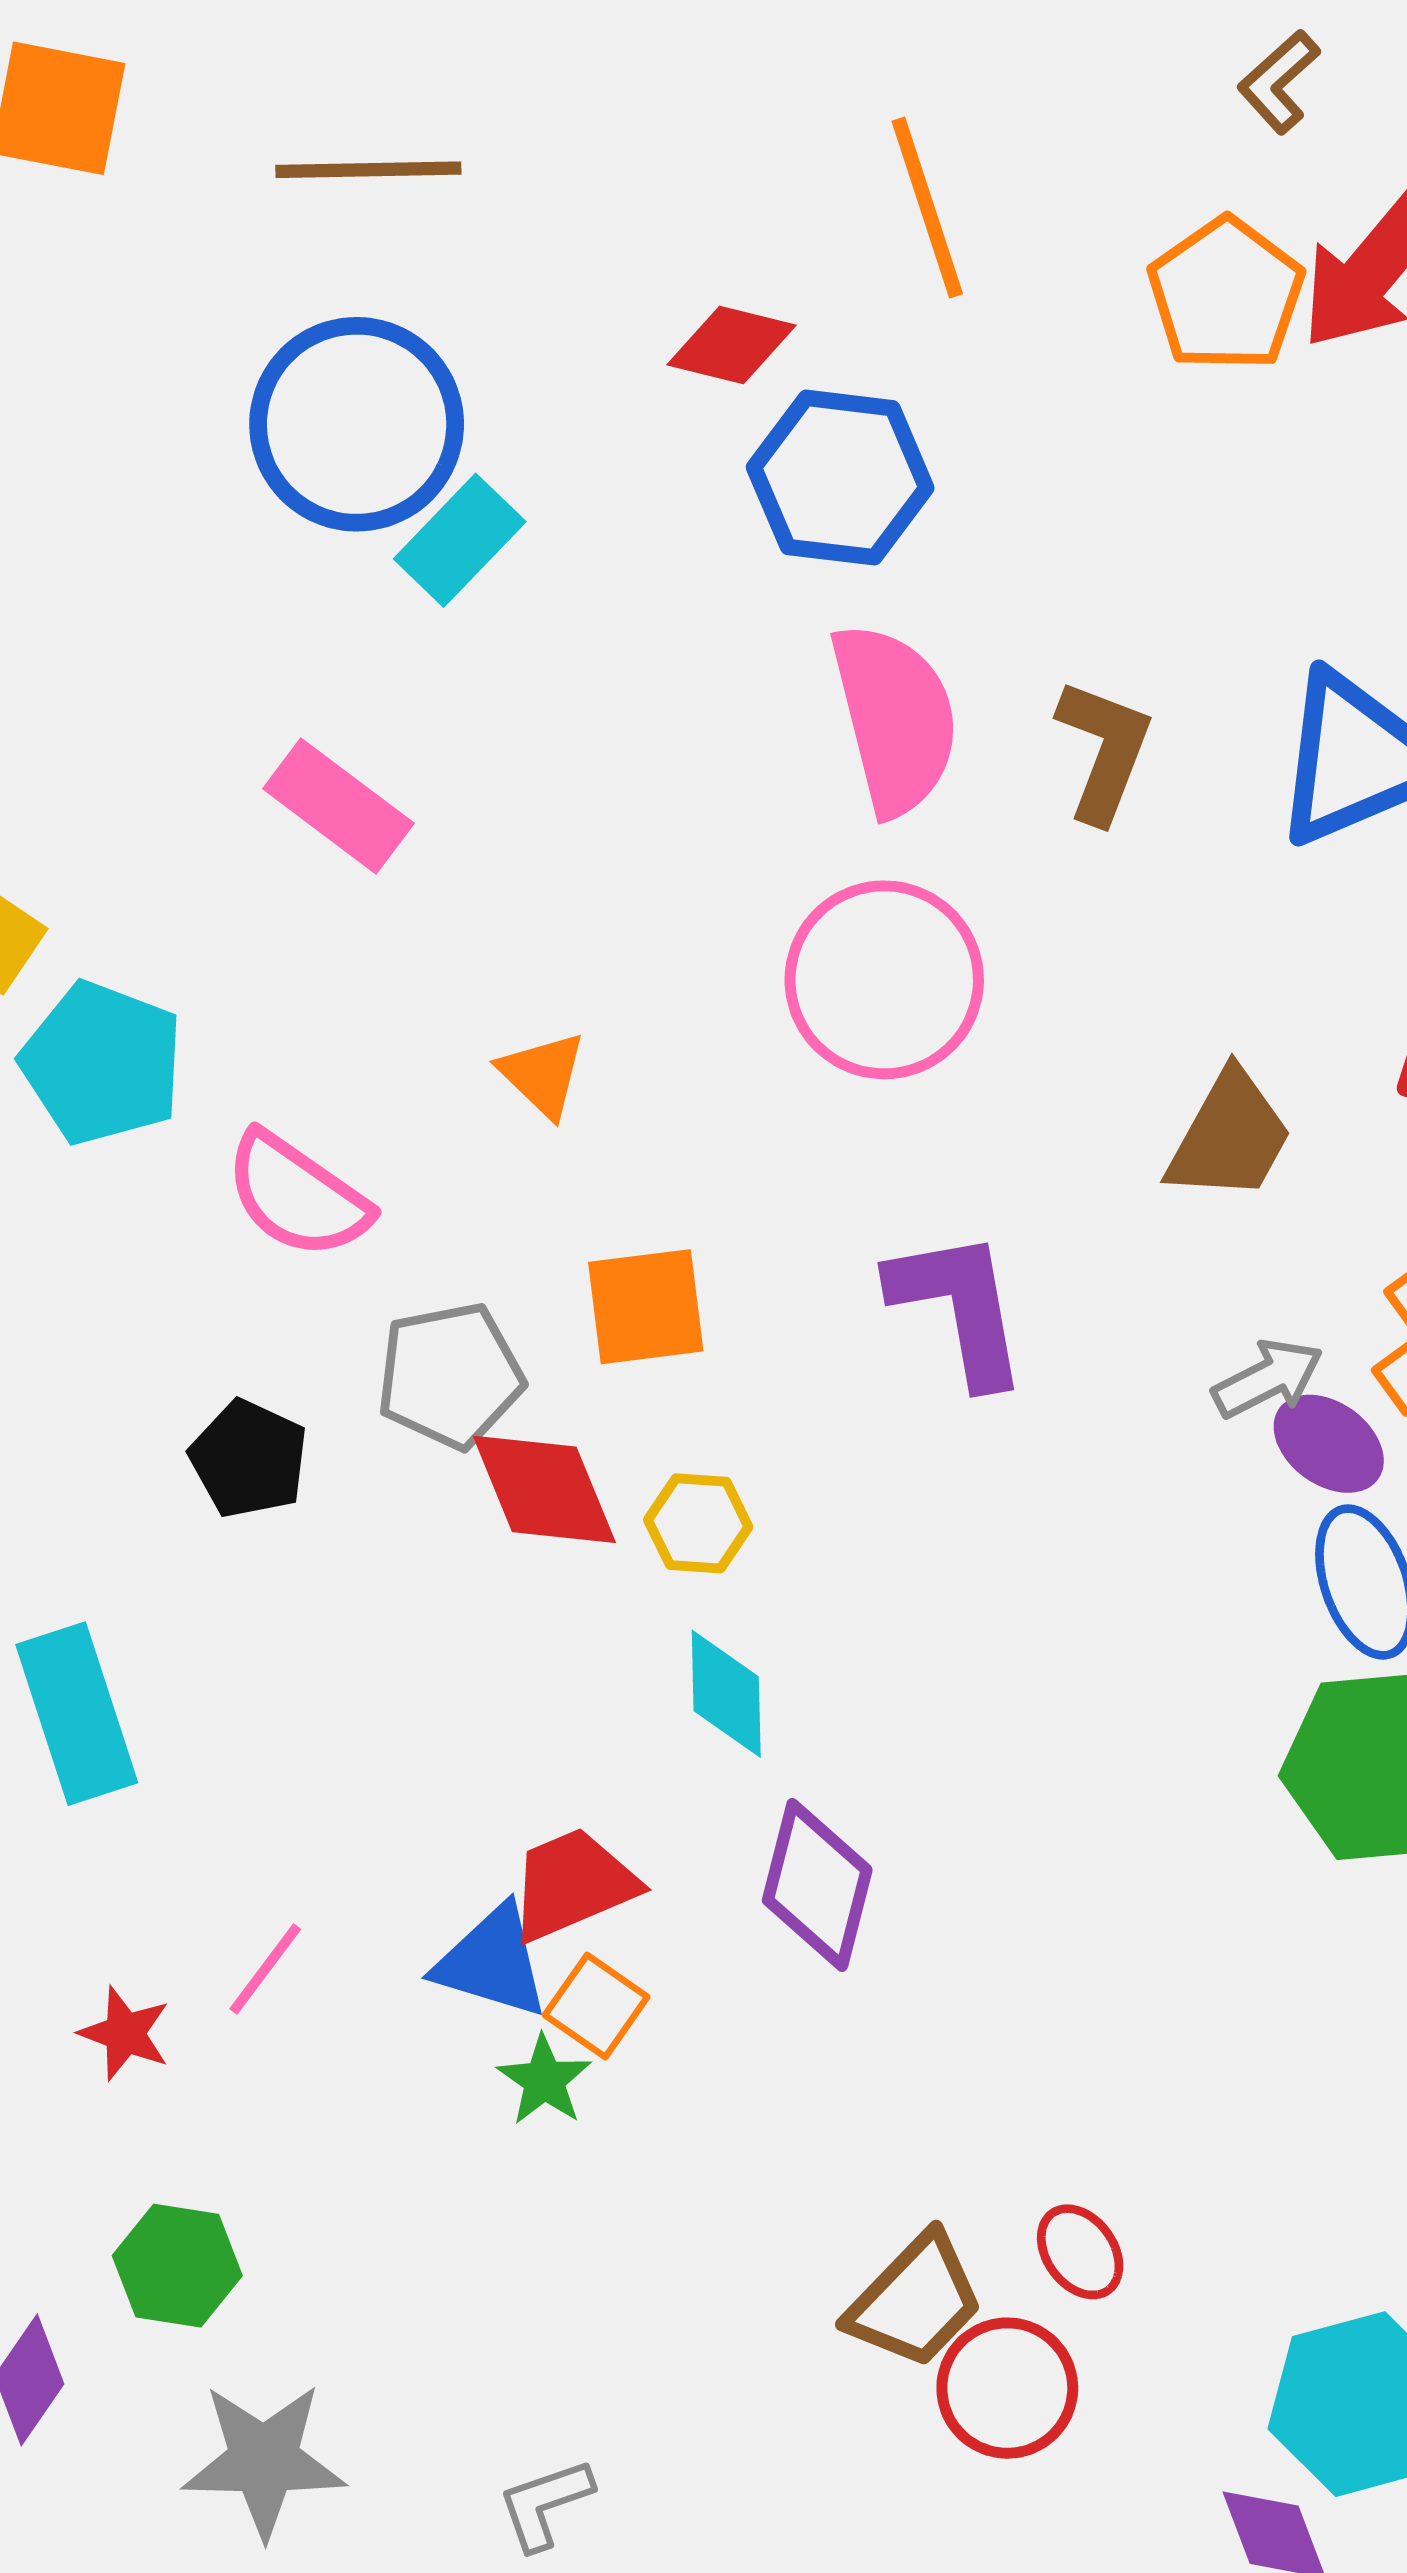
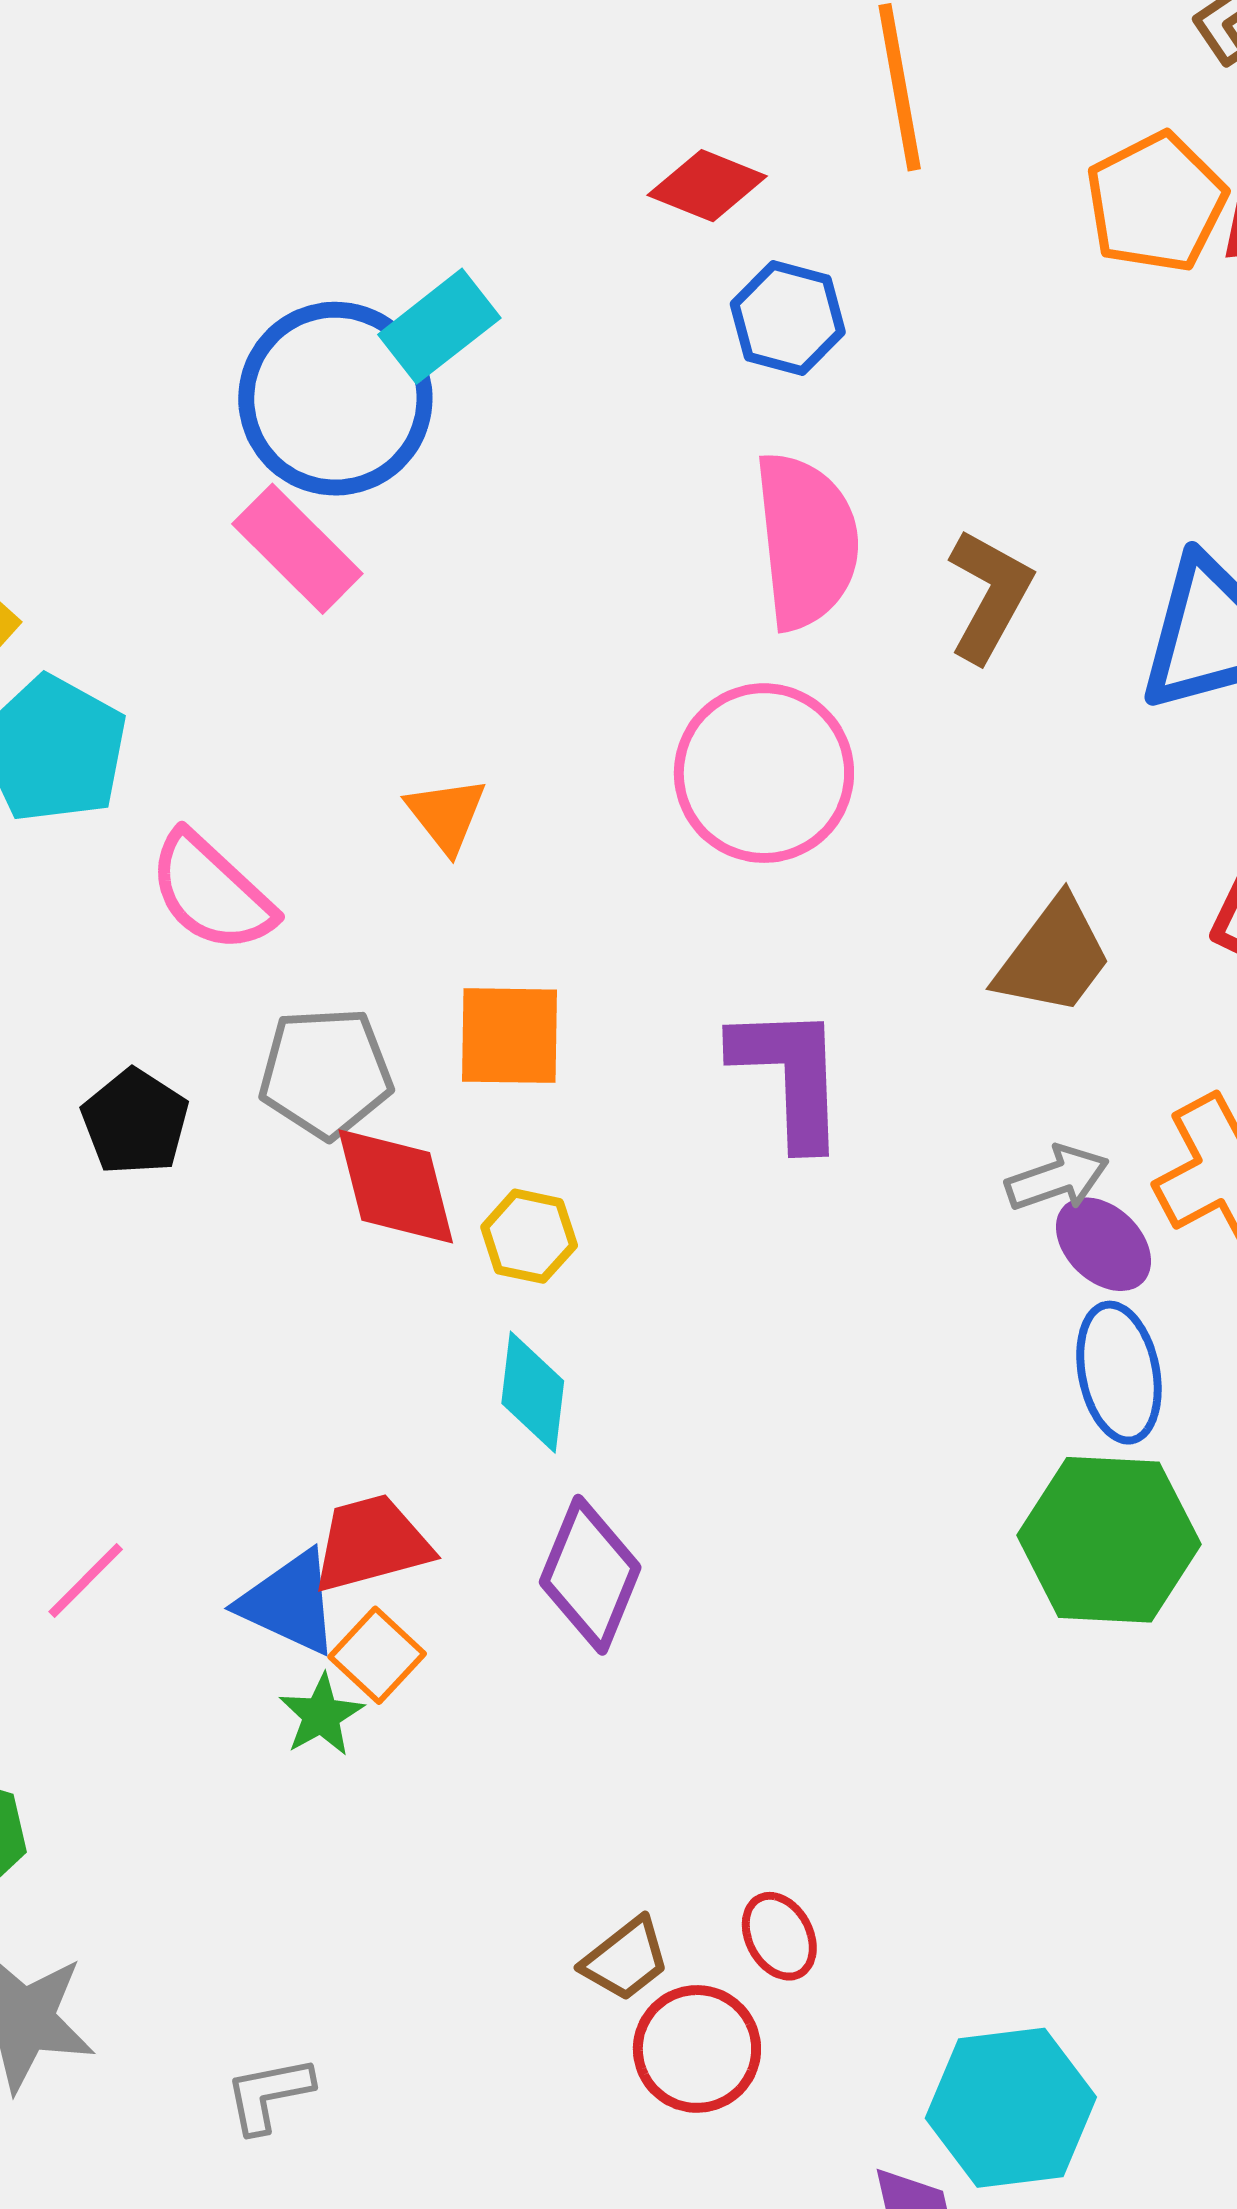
blue circle: (357, 424) -> (335, 399), moved
blue hexagon: (840, 478) -> (788, 318), size x0.7
brown trapezoid: (915, 2301) -> (626, 1959), size x0.7

